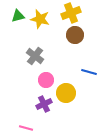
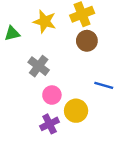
green triangle: (18, 16) -> (12, 34), moved

